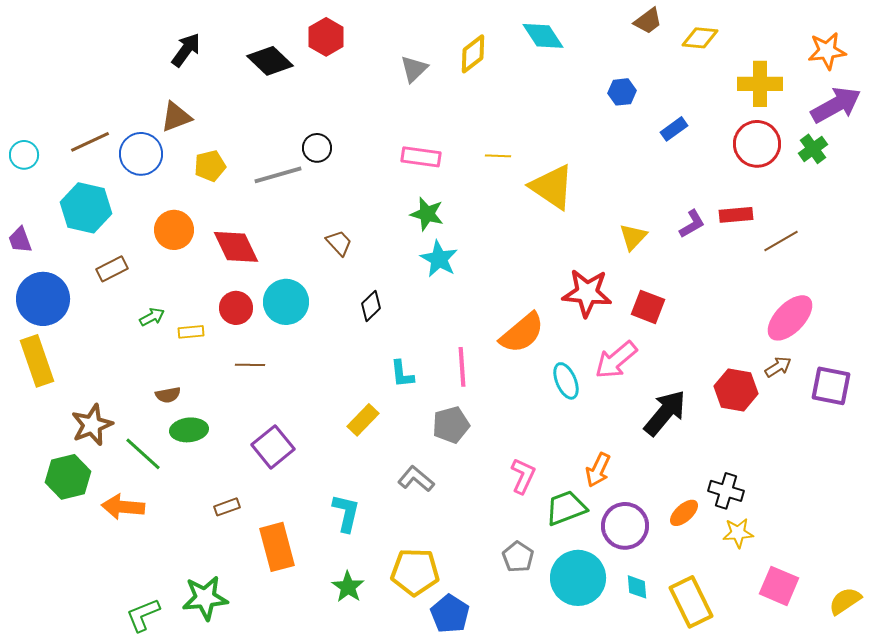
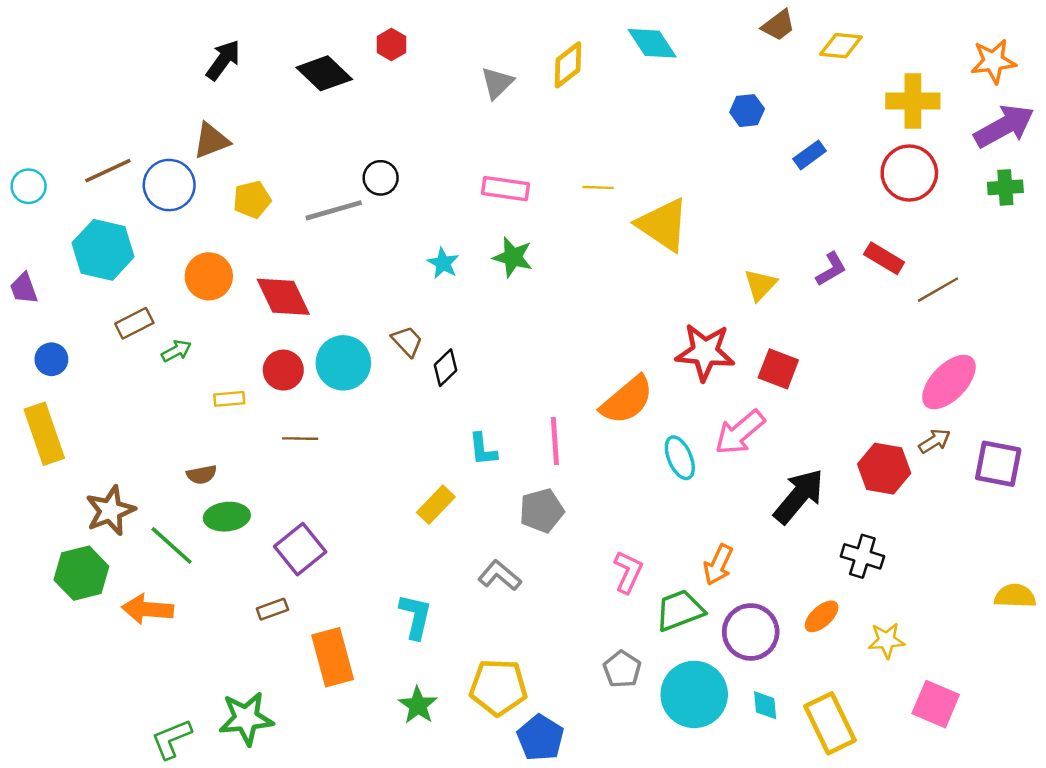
red hexagon: (326, 37) -> (391, 44), size x0.7
green cross: (813, 149) -> (1005, 187), moved, turned 32
red rectangle: (736, 215) -> (884, 258), turned 36
brown trapezoid: (339, 243) -> (407, 341), moved
cyan star: (439, 259) -> (443, 263), moved, size x0.7
blue circle: (43, 299) -> (51, 359), size x0.5
green arrow: (152, 317) -> (176, 351), moved
purple square: (273, 447) -> (300, 549), moved
black cross: (726, 491) -> (862, 556), moved
yellow semicircle: (845, 601) -> (1015, 596), moved, turned 36

